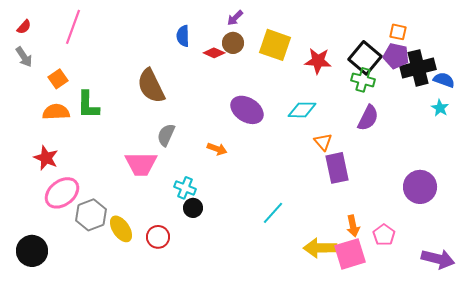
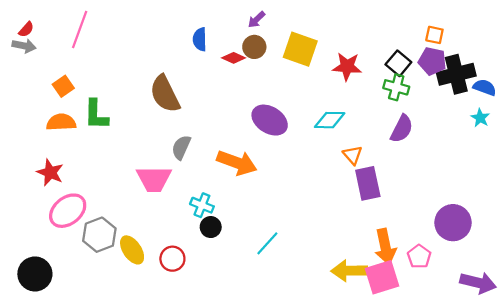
gray arrow: (24, 57) -> (24, 46), moved, turned -45
black square: (365, 58) -> (398, 63), size x0.7
orange arrow: (217, 149) -> (237, 163), size x1.8
purple circle: (420, 187) -> (453, 223), moved
cyan line: (273, 213) -> (267, 243), moved
orange arrow: (353, 226) -> (385, 247), size x1.5

